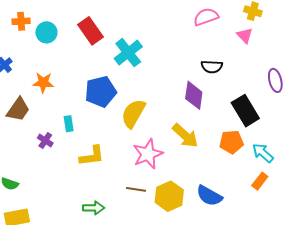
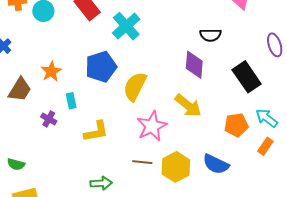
orange star: (43, 83) -> (51, 71), moved, turned -30
orange pentagon: (231, 142) -> (236, 125), moved

